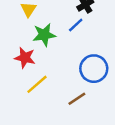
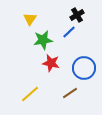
red star: (25, 58) -> (51, 63), moved
yellow line: (37, 84) -> (30, 94), moved

